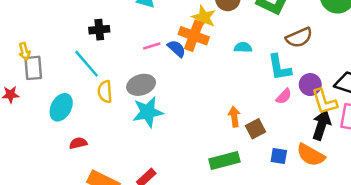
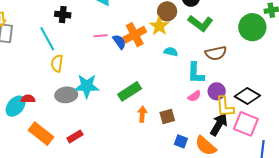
yellow star: (204, 18) -> (159, 26), moved
orange cross: (194, 36) -> (135, 35), turned 30
gray ellipse: (141, 85) -> (66, 95), moved
cyan ellipse: (61, 107) -> (16, 106), moved
orange arrow: (234, 117) -> (142, 114), moved
green rectangle: (224, 160) -> (130, 91), moved, turned -30

